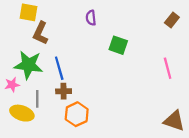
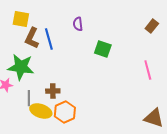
blue line: (59, 68) -> (49, 39), moved
yellow ellipse: (22, 113) -> (41, 111), moved

